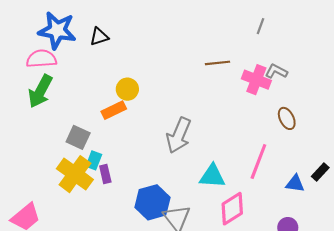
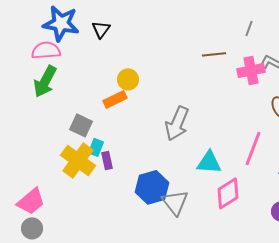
gray line: (261, 26) -> (249, 28), moved
black triangle: (99, 37) -> (101, 29), turned -36
pink cross: (256, 80) -> (251, 70), turned -32

